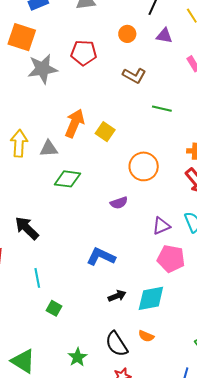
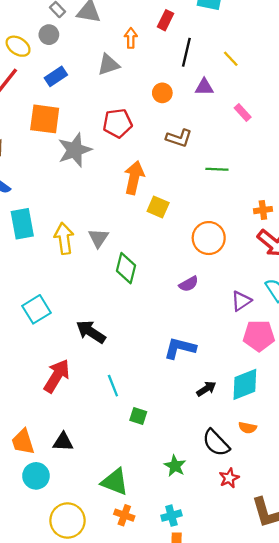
orange arrow: (75, 123) -> (134, 178), moved
gray triangle: (49, 148) -> (98, 238), turned -42
green diamond: (67, 179) -> (126, 268), turned -72

